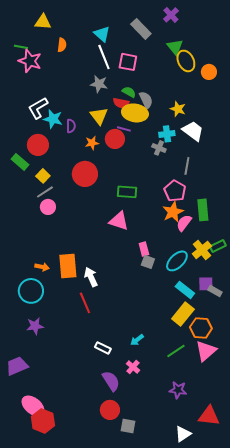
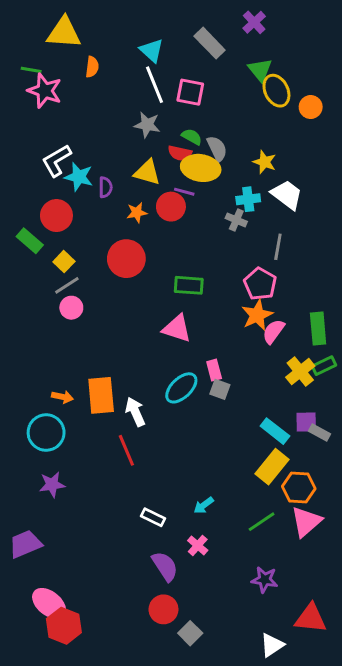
yellow triangle: (43, 22) -> (64, 33), size x1.4
yellow triangle: (99, 116) -> (147, 172), turned -36
green rectangle: (203, 210) -> (318, 328), moved
cyan ellipse: (177, 261) -> (181, 388), moved
gray square: (128, 426) -> (190, 633), turned 35

